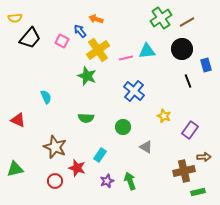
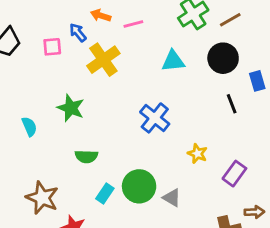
pink square: (62, 41) -> (52, 47), turned -32
pink line: (126, 58) -> (133, 24), moved
green star: (87, 76) -> (71, 108), moved
green circle: (123, 127) -> (139, 186), moved, size x1.5
cyan rectangle: (100, 155) -> (105, 193), moved

